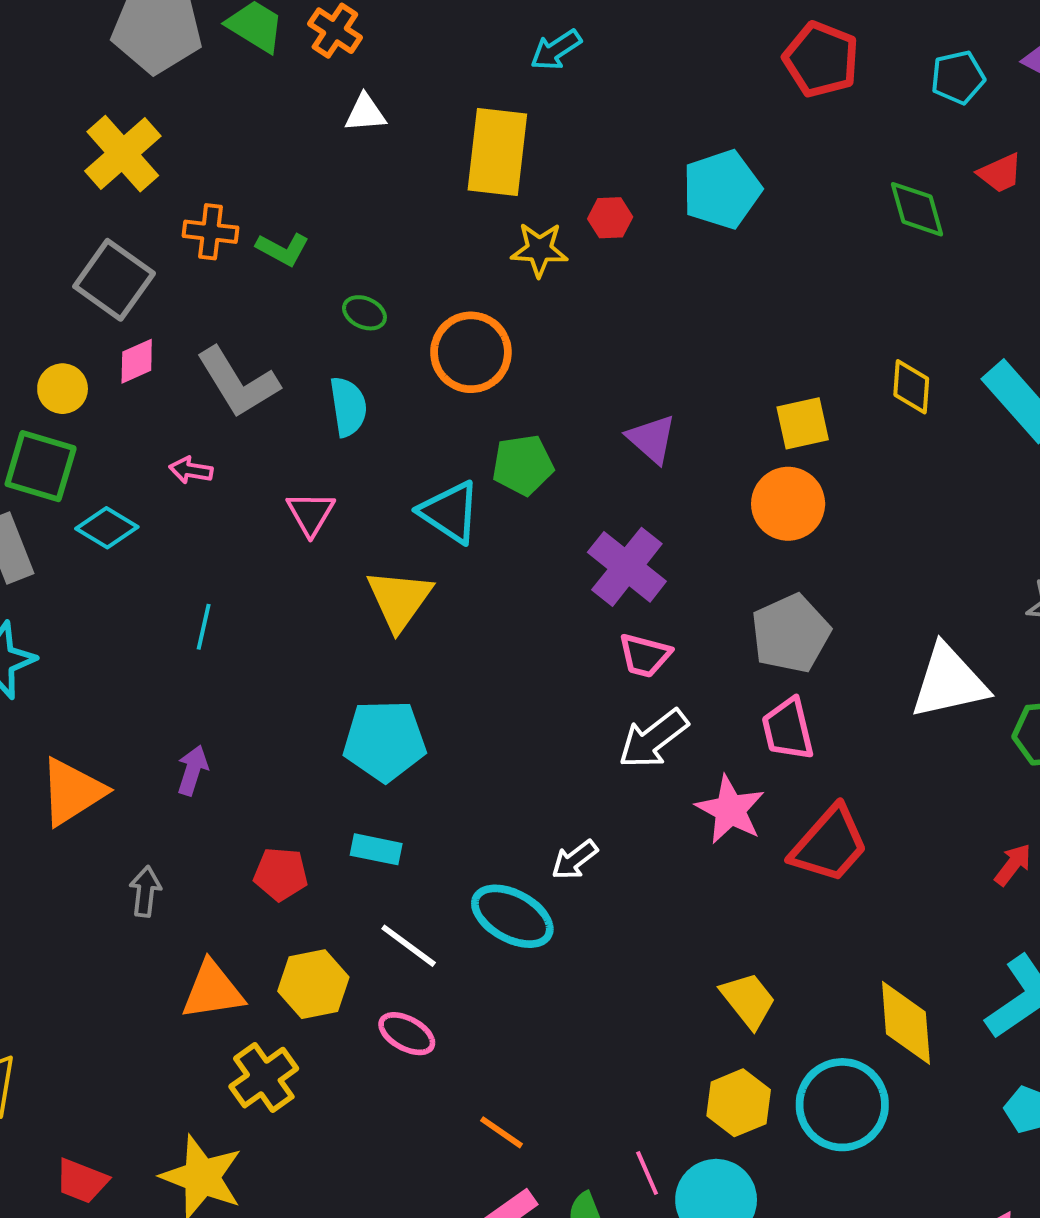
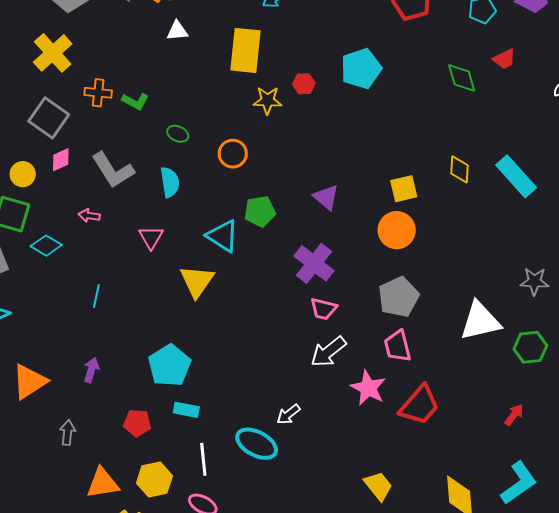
orange circle: (471, 352) -> (233, 154), size x0.7
cyan pentagon: (385, 741) -> (169, 365), moved, turned -30
white line: (409, 946) -> (203, 459), turned 48

